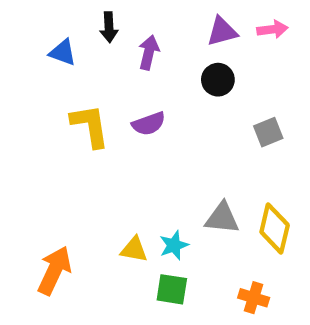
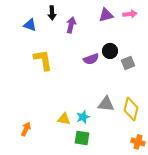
black circle: (218, 80) -> (110, 51), moved
purple semicircle: (149, 124) -> (91, 59), moved
orange arrow: (54, 270) -> (26, 129), size x0.6
orange cross: (254, 298) -> (138, 142), moved

